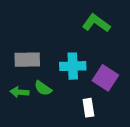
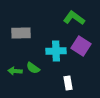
gray rectangle: (27, 60) -> (21, 33), moved
purple square: (105, 78) -> (81, 46), moved

